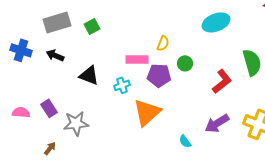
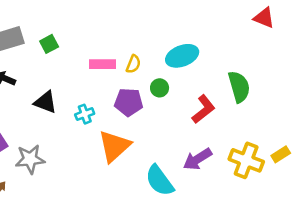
cyan ellipse: (216, 22) -> (182, 56), moved
pink rectangle: (137, 59) -> (103, 64), moved
cyan semicircle: (185, 141) -> (160, 181), size x2.0

